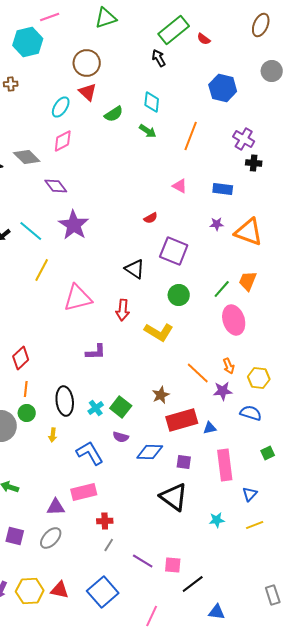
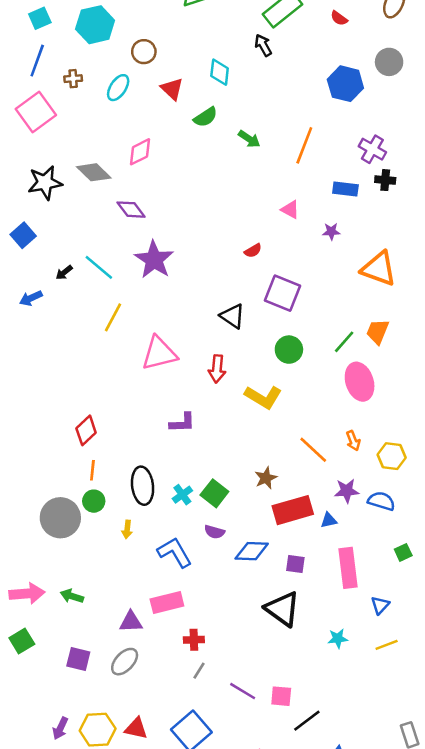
red semicircle: (204, 39) -> (339, 18), moved
brown circle: (87, 63) -> (144, 52), moved, size x0.7
gray circle: (272, 71) -> (389, 62), moved
cyan diamond: (152, 102) -> (220, 72), moved
cyan ellipse: (61, 107) -> (118, 88), moved
blue rectangle: (223, 189) -> (345, 189), moved
purple star: (217, 224) -> (331, 231), moved
purple star: (223, 391) -> (347, 491), moved

